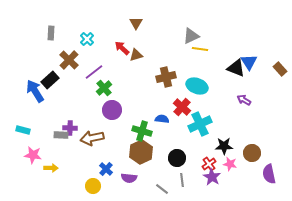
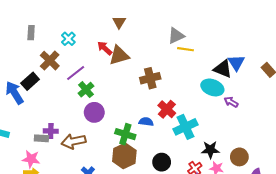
brown triangle: (136, 55) -> (119, 55), size x1.5
cyan ellipse: (197, 86) -> (212, 87), moved
pink star: (33, 155) -> (31, 159), moved

